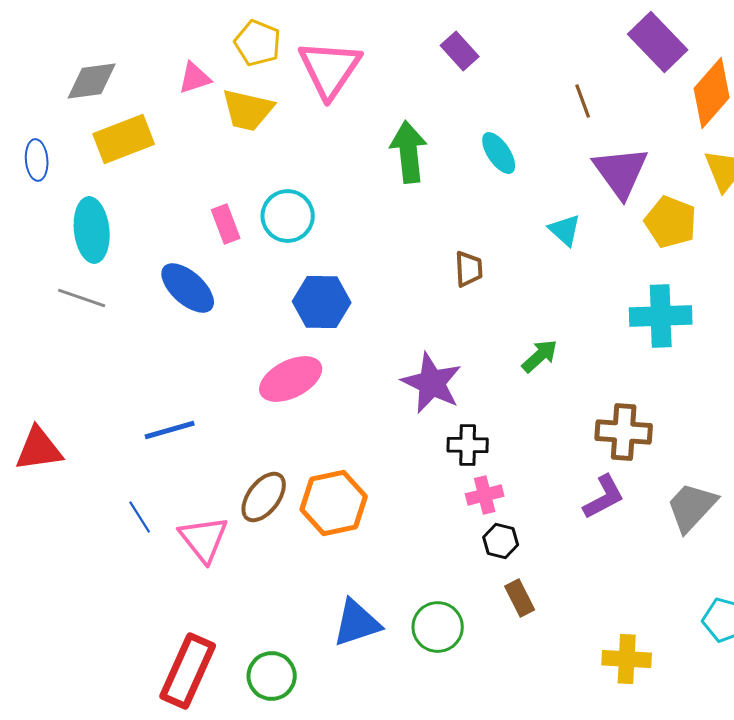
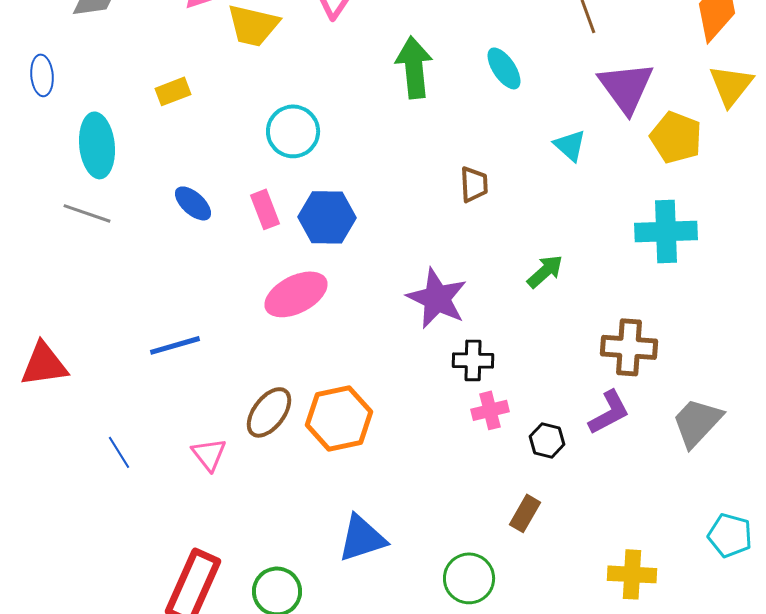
yellow rectangle: (124, 139) -> (173, 91), moved, size x0.6
pink rectangle: (226, 224) -> (265, 209), moved
blue ellipse: (188, 288) -> (193, 203), size x0.7
blue line: (140, 517) -> (119, 452), moved
pink triangle: (204, 539) -> (209, 454), size x0.7
black hexagon: (501, 541) -> (547, 440), moved
brown rectangle: (520, 598) -> (525, 513), turned 57
green circle: (438, 627) -> (469, 578), moved

